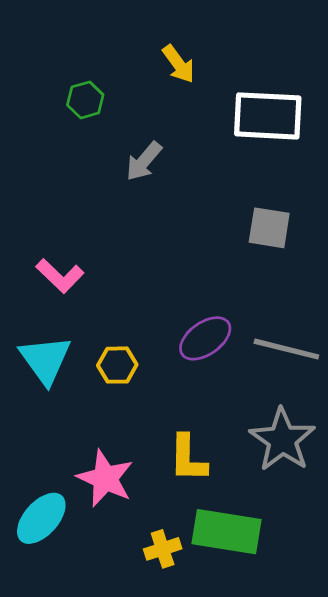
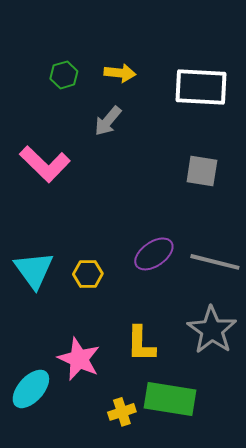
yellow arrow: (179, 64) -> (120, 73), moved, turned -48
pink L-shape: (60, 276) -> (45, 164), moved, size x1.4

